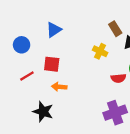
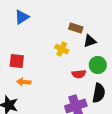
brown rectangle: (115, 29) -> (76, 28), turned -40
blue triangle: (54, 30) -> (22, 17), moved

